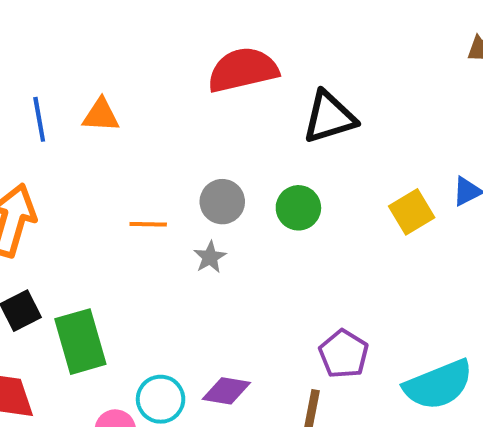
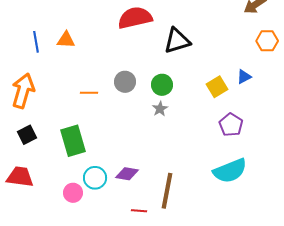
gray star: (210, 257) -> (160, 109), moved
green rectangle: (80, 342) -> (73, 141), moved
purple pentagon: (344, 354) -> (231, 125), moved

